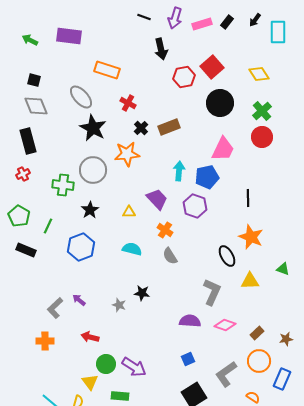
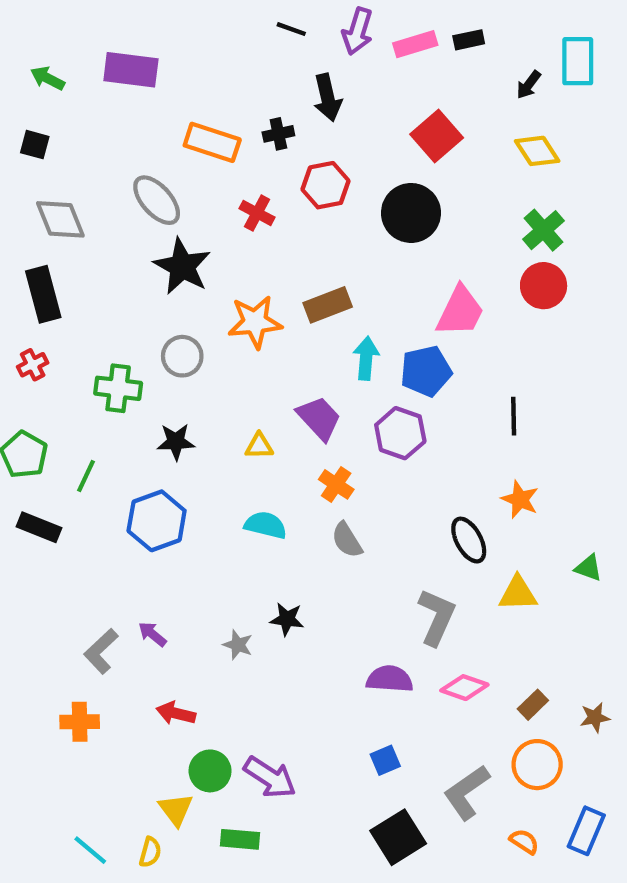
black arrow: (255, 20) -> (529, 85), moved
black rectangle: (227, 22) -> (469, 40), turned 40
red hexagon: (184, 77) -> (325, 185), moved
black square: (34, 80) -> (35, 145), moved
black circle: (220, 103) -> (411, 213), moved
brown rectangle: (169, 127) -> (328, 305), moved
black cross: (141, 128) -> (278, 134), moved, turned 32
gray circle: (93, 170) -> (182, 356), size x0.7
black star: (90, 210) -> (176, 442), turned 30
orange star: (251, 237) -> (520, 499), size x0.7
blue rectangle: (282, 379) -> (586, 831), moved

